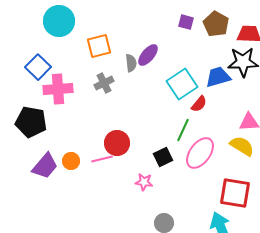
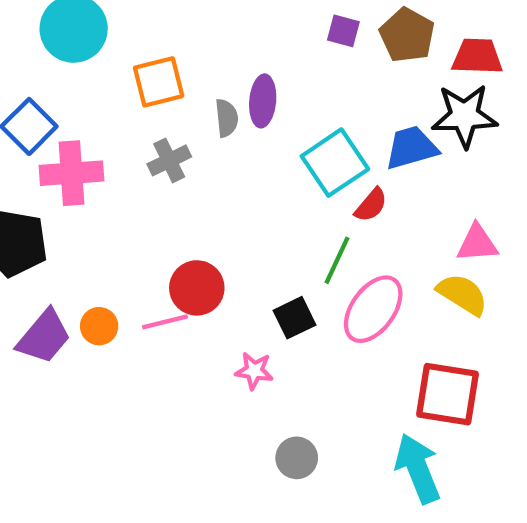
purple ellipse: (148, 55) -> (263, 101), turned -35

